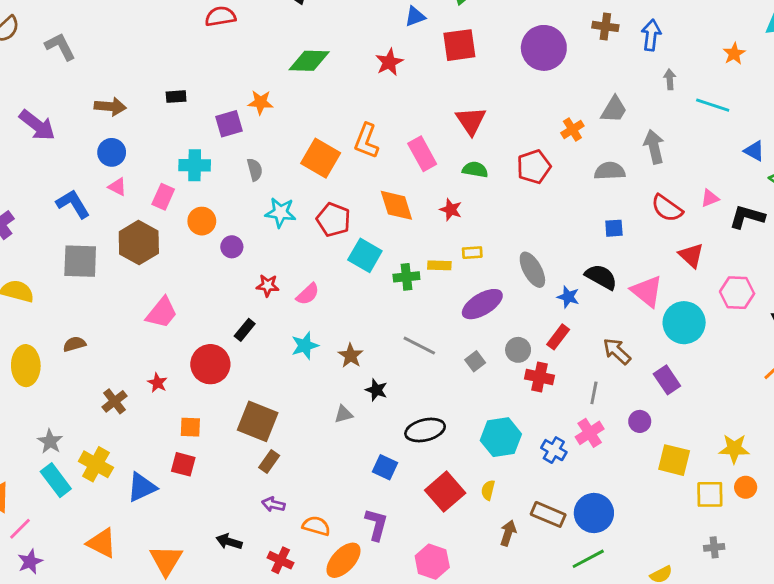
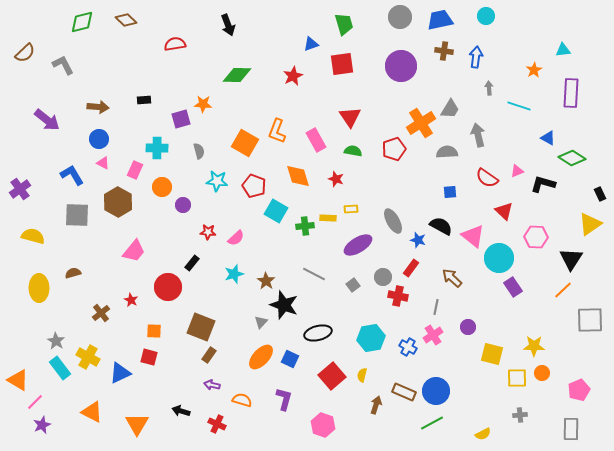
orange cross: (572, 129) -> (421, 123), size x1.8
purple rectangle: (667, 380) -> (513, 287), moved
black star: (376, 390) -> (284, 305), size x1.8
gray triangle: (343, 414) -> (261, 322), turned -32
orange ellipse: (343, 560) -> (261, 357), moved

